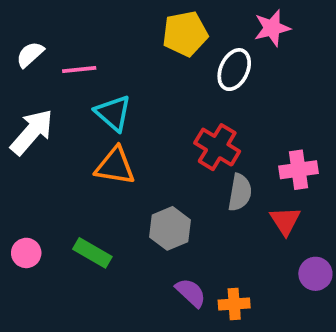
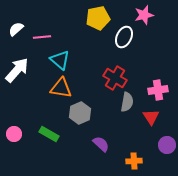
gray hexagon: (170, 228) -> (80, 113), moved
purple semicircle: (191, 293) -> (101, 144), moved
orange cross: (234, 304) -> (134, 161), moved

